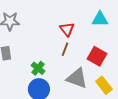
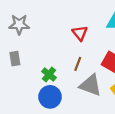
brown line: (65, 49) -> (78, 64), moved

